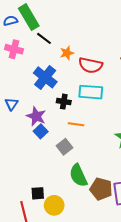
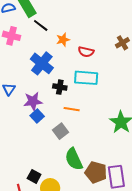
red semicircle: (91, 65) -> (86, 52), size x0.7
purple star: (36, 116) -> (33, 101), turned -30
black square: (38, 193) -> (34, 176), turned 32

